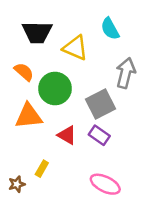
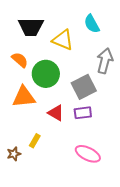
purple rectangle: (99, 135) -> (83, 113), turned -42

